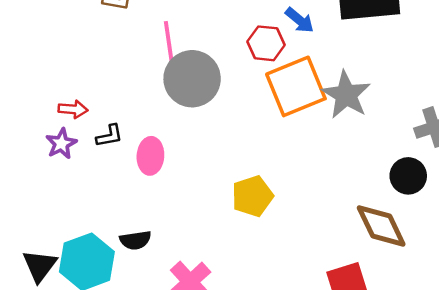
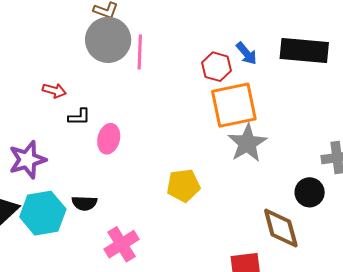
gray circle: (192, 79) -> (108, 40), moved
gray star: (346, 95) -> (247, 143), moved
purple star: (61, 144) -> (27, 160), moved, size x1.5

